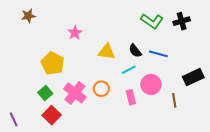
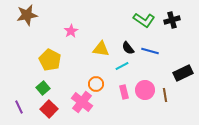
brown star: (28, 16) -> (27, 15), size x1.5
pink circle: (151, 84) -> (145, 90), moved
pink cross: (75, 93) -> (82, 102), moved
purple line: (14, 119) -> (19, 107), moved

